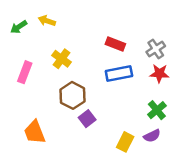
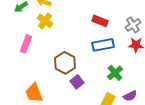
yellow cross: (61, 59) -> (45, 21), moved
green cross: (157, 110) -> (115, 73), moved

